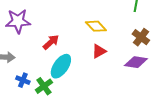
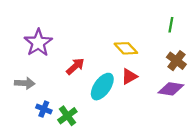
purple star: (18, 21) -> (38, 43), turned -30
cyan ellipse: (61, 66) -> (102, 87), moved

